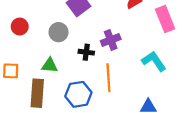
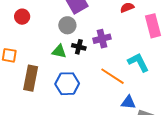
gray circle: (59, 32) -> (67, 25), moved
green triangle: (50, 65) -> (59, 51), moved
orange line: (108, 78) -> (112, 76), moved, turned -60

